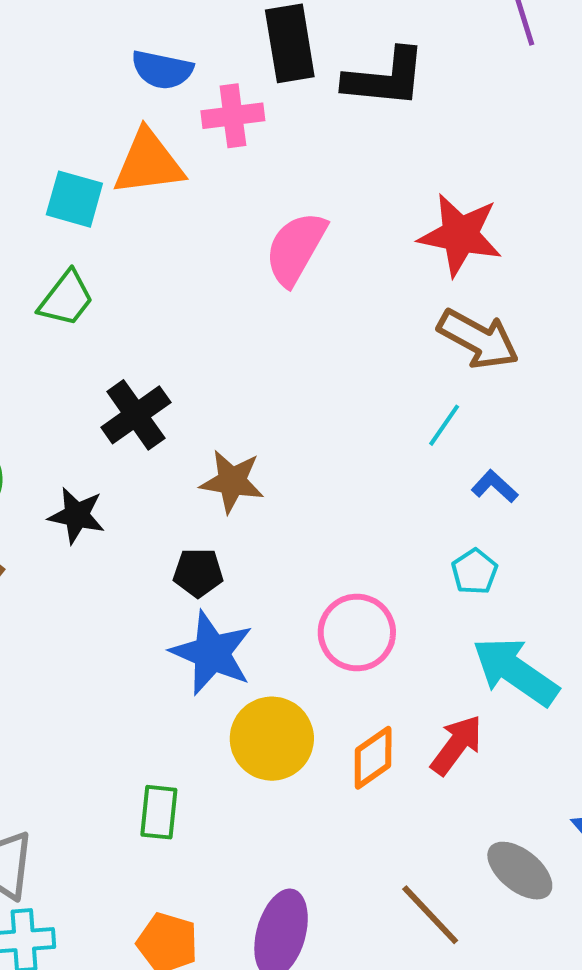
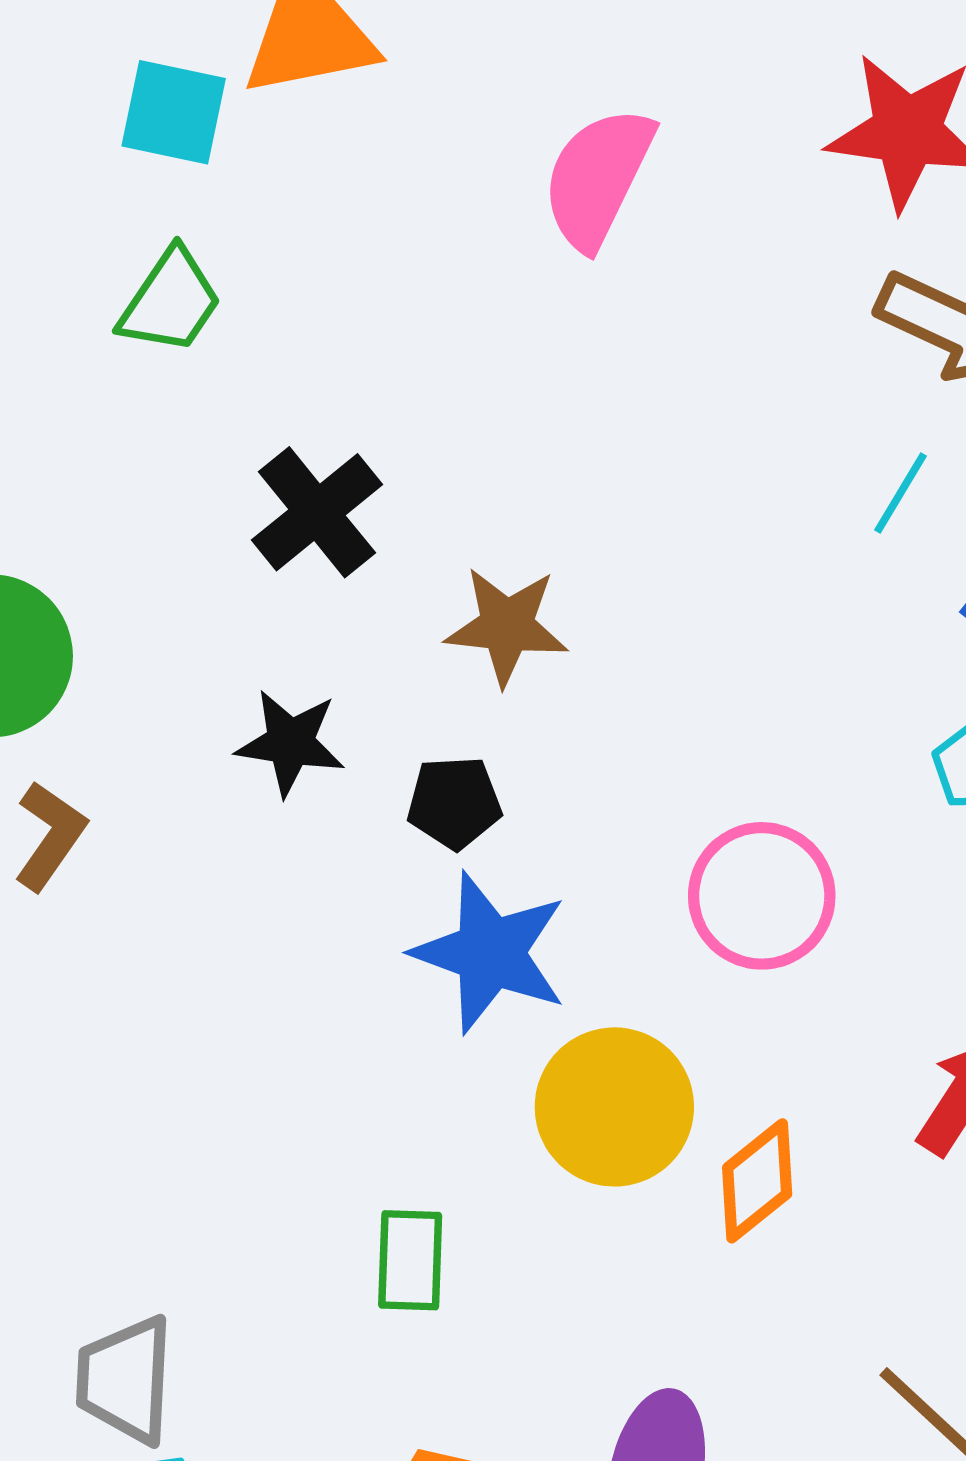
black star: (77, 515) -> (290, 743), moved
orange diamond: (373, 758) -> (757, 1181), moved

